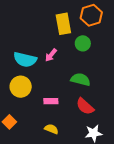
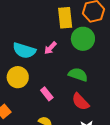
green circle: (83, 43) -> (83, 39), size x1.5
pink rectangle: (51, 101) -> (47, 94), turned 48

